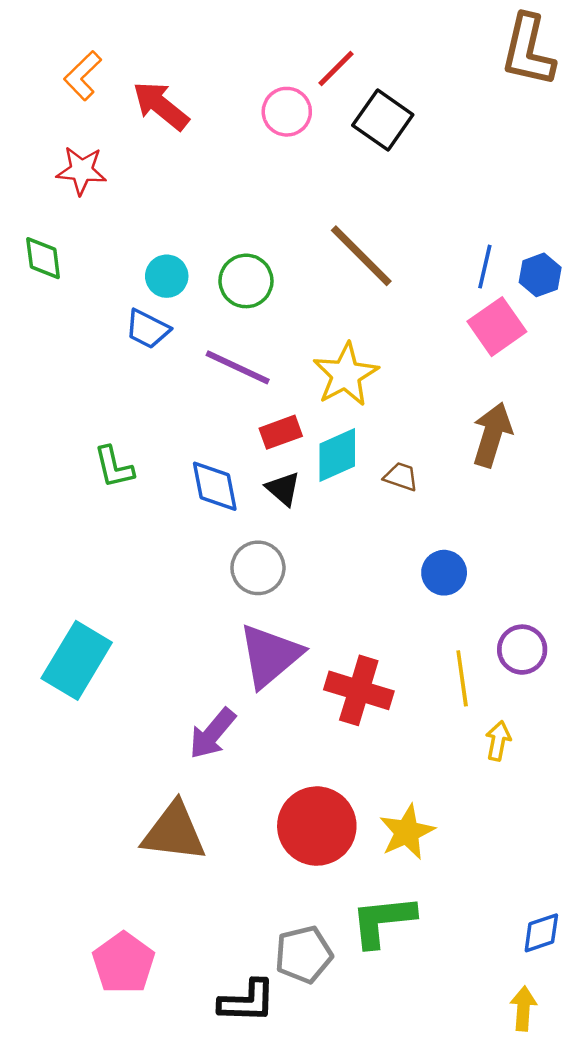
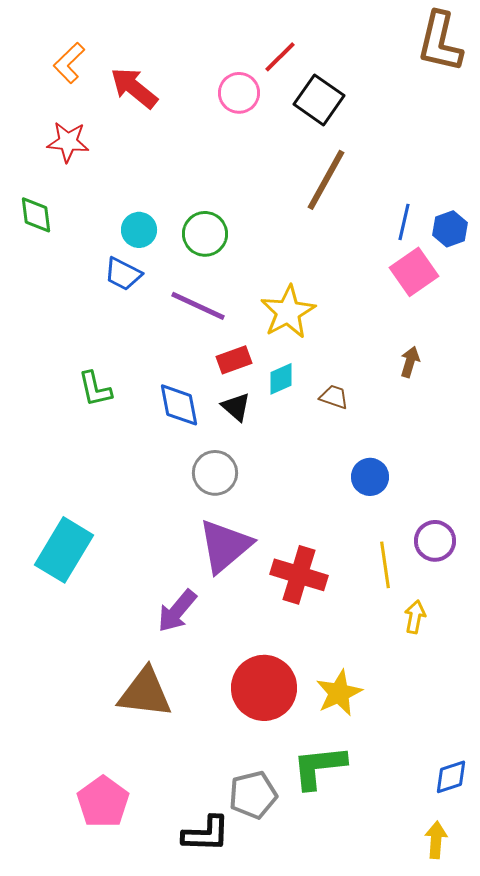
brown line: (361, 256) -> (326, 180), moved, turned 74
brown arrow: (492, 435) -> (410, 362), size x0.6
cyan diamond: (337, 455) -> (281, 379), size x0.7

